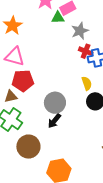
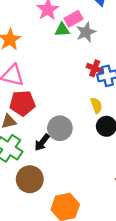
gray star: (80, 31) -> (86, 32), moved
black arrow: (54, 121) -> (42, 142), moved

